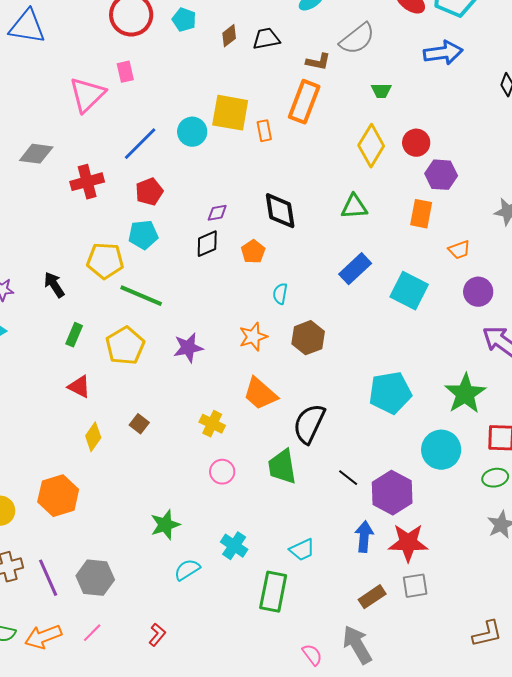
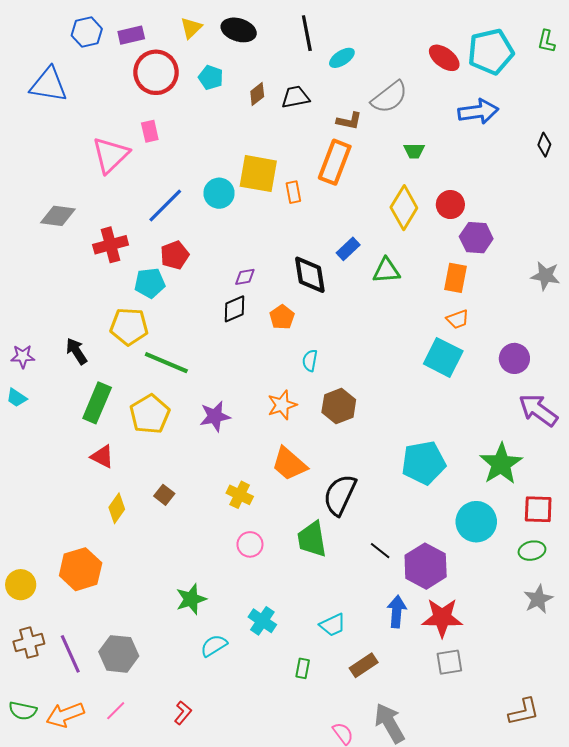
cyan pentagon: (143, 235) -> (150, 283), moved
orange trapezoid: (459, 250) -> (458, 319), moved
blue rectangle: (355, 269) -> (348, 249), moved, size x0.7
green rectangle: (74, 335) -> (97, 403), size x1.6
green rectangle: (273, 592) -> (303, 668), size x0.5
brown rectangle: (372, 597) -> (364, 665), moved

